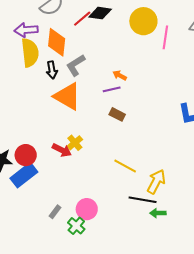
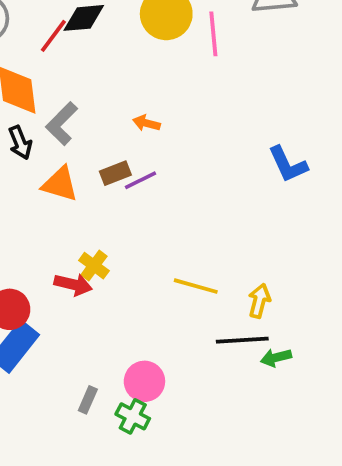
purple line: (112, 89) -> (141, 180), moved
orange triangle: (67, 96) -> (60, 184), size x0.7
brown rectangle: (117, 114) -> (115, 173), moved, turned -35
yellow arrow: (156, 182) -> (259, 301), size x0.7

